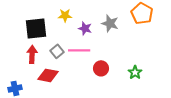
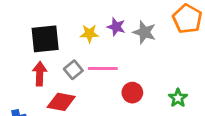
yellow star: (65, 15) -> (89, 34), moved
purple star: (85, 28) -> (116, 27), moved

